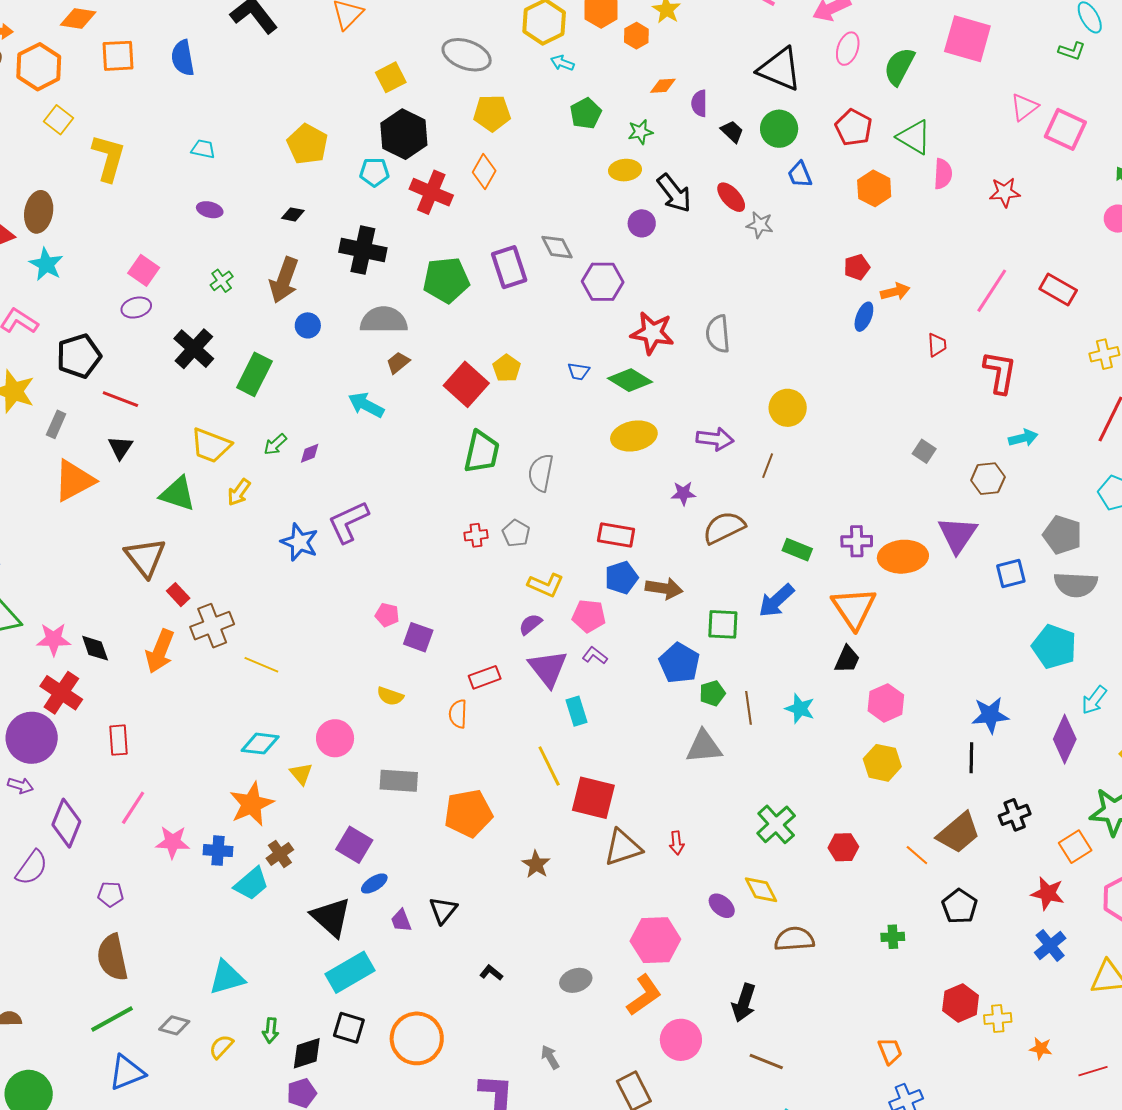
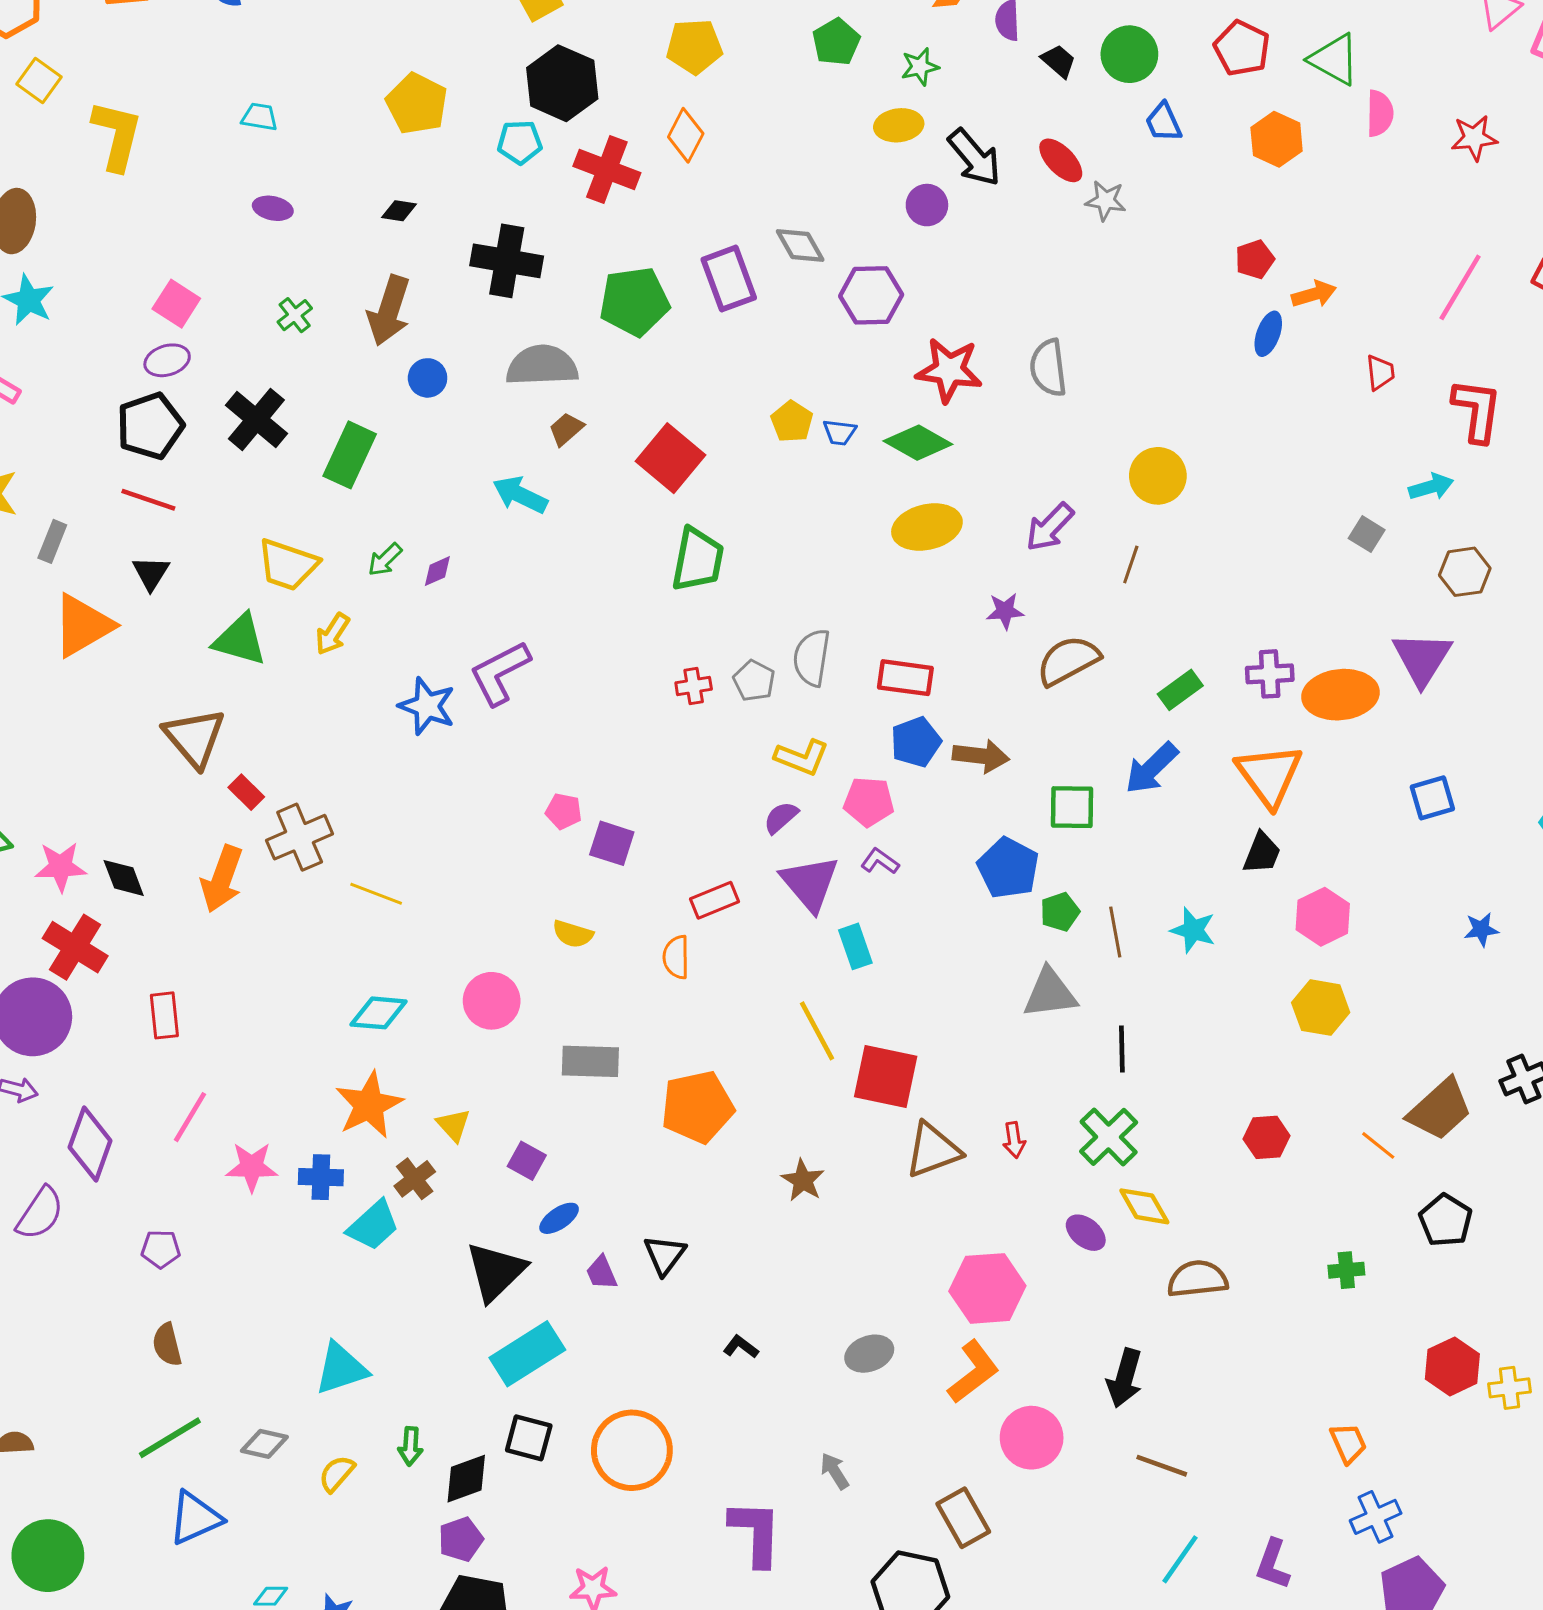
black pentagon: (79, 356) -> (150, 426), moved
yellow pentagon: (507, 368) -> (792, 422), moved
cyan arrow: (1023, 438) -> (1431, 487), moved
purple arrow: (715, 439) -> (1050, 527), turned 129
gray semicircle: (541, 473) -> (812, 658), moved
green rectangle: (797, 550) -> (1180, 690), turned -56
blue square: (1011, 573) -> (1432, 798), moved
blue star: (990, 715) -> (1481, 929), size x0.6
black line: (971, 758) -> (1122, 1049), moved
yellow triangle: (301, 774) -> (453, 1125), moved
green cross: (776, 824) -> (1109, 1137), moved
purple square: (354, 845) -> (527, 1161), size x0.7
black triangle: (331, 917) -> (496, 1272), turned 36
brown semicircle: (112, 957) -> (167, 1345), size x0.6

